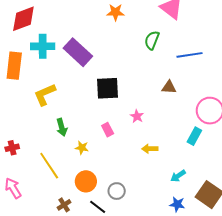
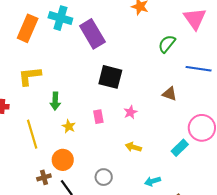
yellow L-shape: (45, 94) -> (30, 76), moved
gray circle: (117, 191) -> (104, 177), moved
brown cross: (64, 205) -> (44, 177), moved

